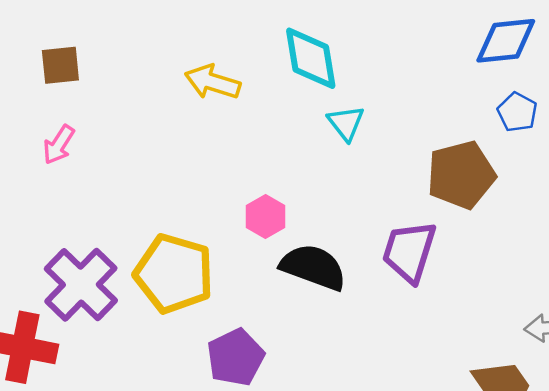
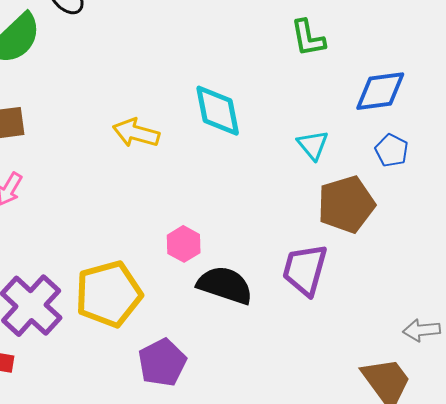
cyan triangle: (346, 123) -> (313, 145), moved
yellow pentagon: (174, 274) -> (109, 294), turned -30

